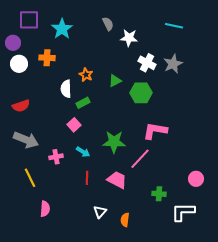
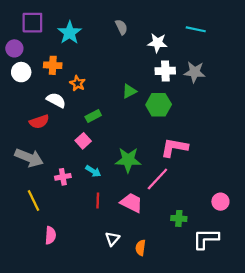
white star: (129, 38) -> (157, 43), moved
white cross: (147, 63) -> (165, 71), turned -30
gray star: (173, 64) -> (195, 72), turned 30
orange star: (86, 75) -> (77, 83), moved
white semicircle: (66, 89) -> (56, 100), moved, turned 120
red semicircle: (21, 106) -> (39, 122), moved

